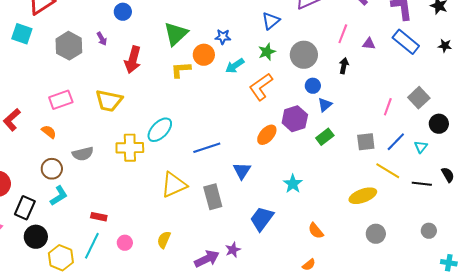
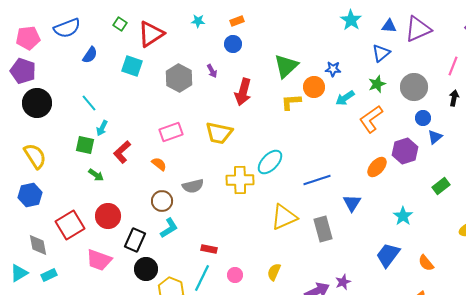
green rectangle: (325, 137) -> (441, 186), moved
blue trapezoid: (262, 219) -> (388, 255), moved

